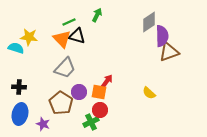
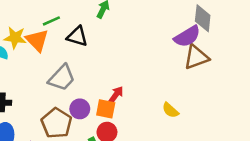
green line: (69, 22) -> (51, 21), moved
gray diamond: (149, 22) -> (203, 18), moved, turned -50
purple semicircle: (162, 36) -> (187, 36), turned 60
orange triangle: (62, 39) -> (37, 40), moved

